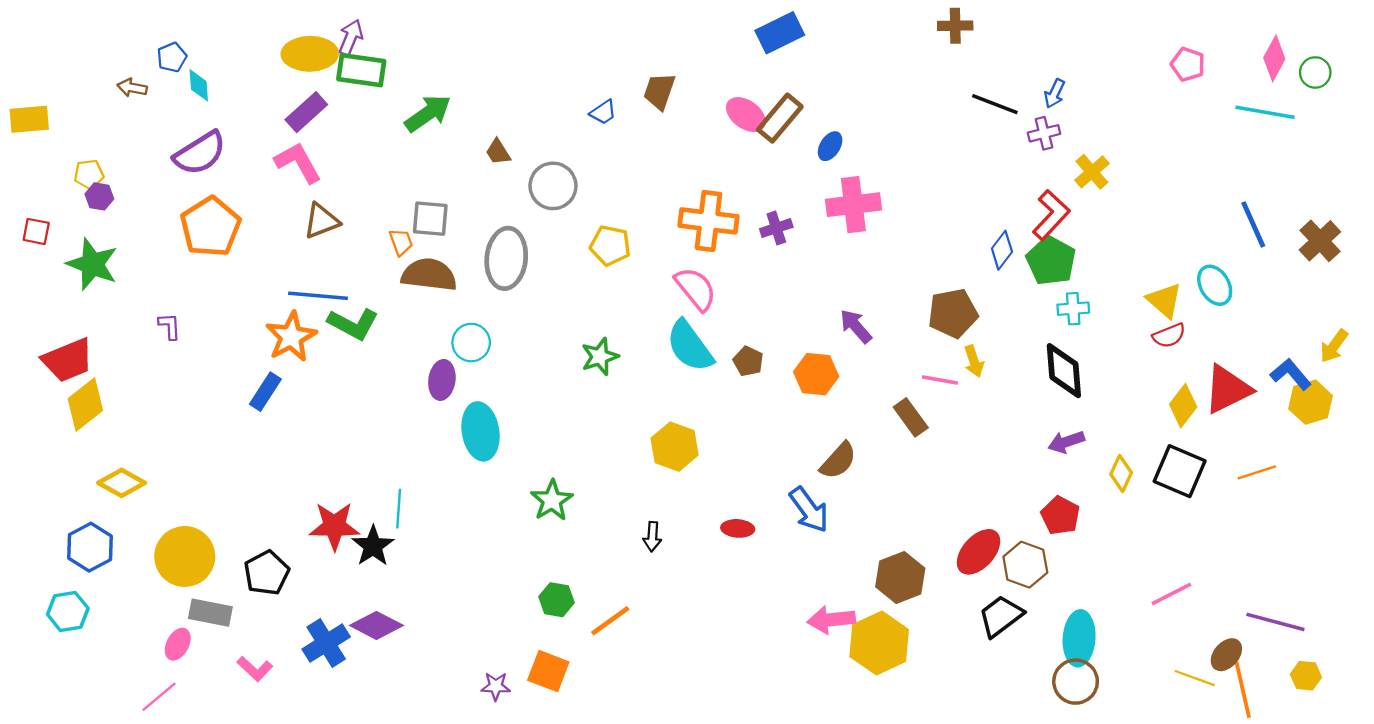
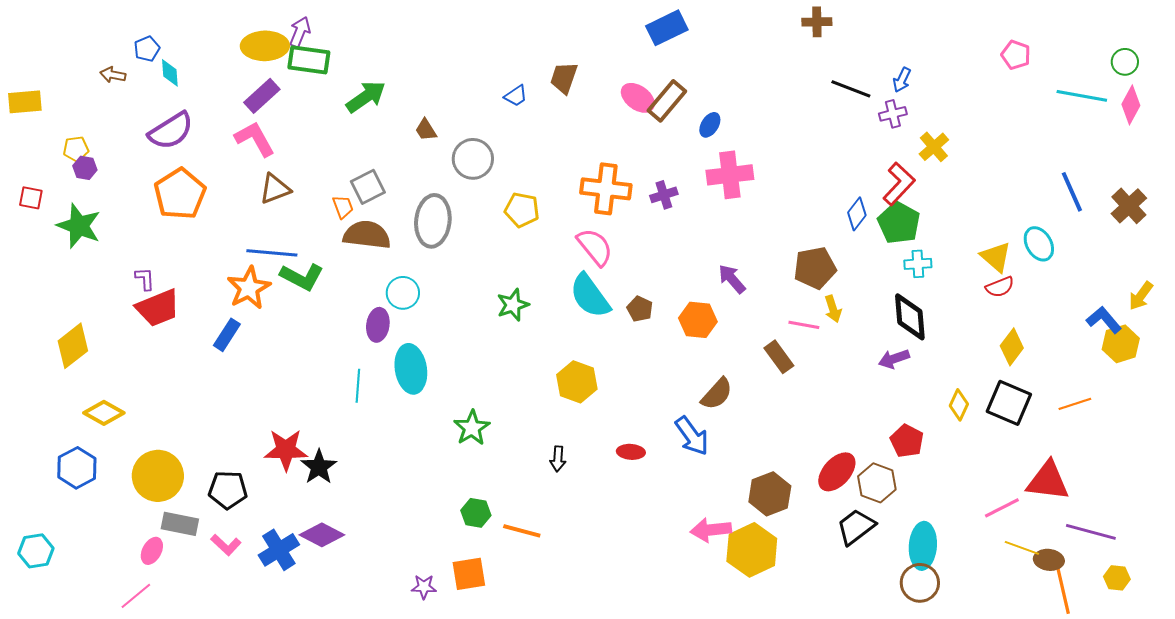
pink diamond: (1274, 58) -> (1131, 105), moved
gray square: (430, 219) -> (368, 187), turned -32
red trapezoid: (68, 360) -> (158, 308), moved
red triangle: (1228, 389) -> (1048, 481), moved, turned 33
purple arrow: (1066, 442) -> (894, 359), moved
cyan line: (399, 509) -> (358, 386), moved
black pentagon: (267, 573) -> (228, 490), turned 30
cyan hexagon: (68, 611) -> (36, 551), moved
orange line: (610, 621) -> (522, 531), turned 51
brown ellipse: (1226, 655) -> (1049, 560), turned 56
pink L-shape: (255, 669) -> (226, 545), moved
orange square: (548, 671) -> (469, 574), turned -30
yellow line: (1195, 678) -> (1022, 548), moved

